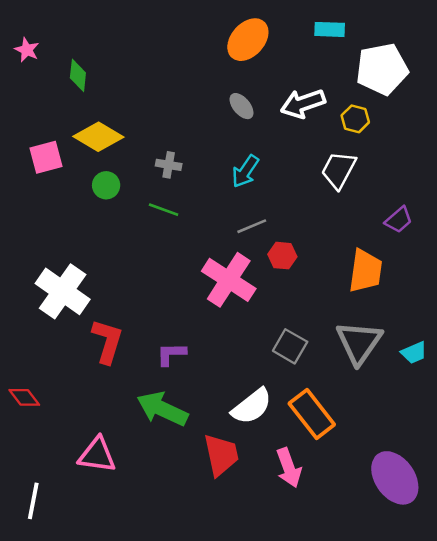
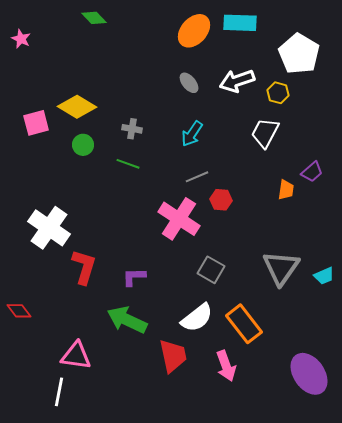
cyan rectangle: (330, 29) -> (240, 23), moved, size x1.4
white pentagon: (382, 69) -> (299, 54), turned -30
green diamond: (78, 75) -> (94, 18), moved, turned -50
orange trapezoid: (365, 271) -> (286, 190), moved, size x0.6
gray square: (290, 346) -> (211, 270), moved
white line: (33, 501) -> (59, 392), moved

